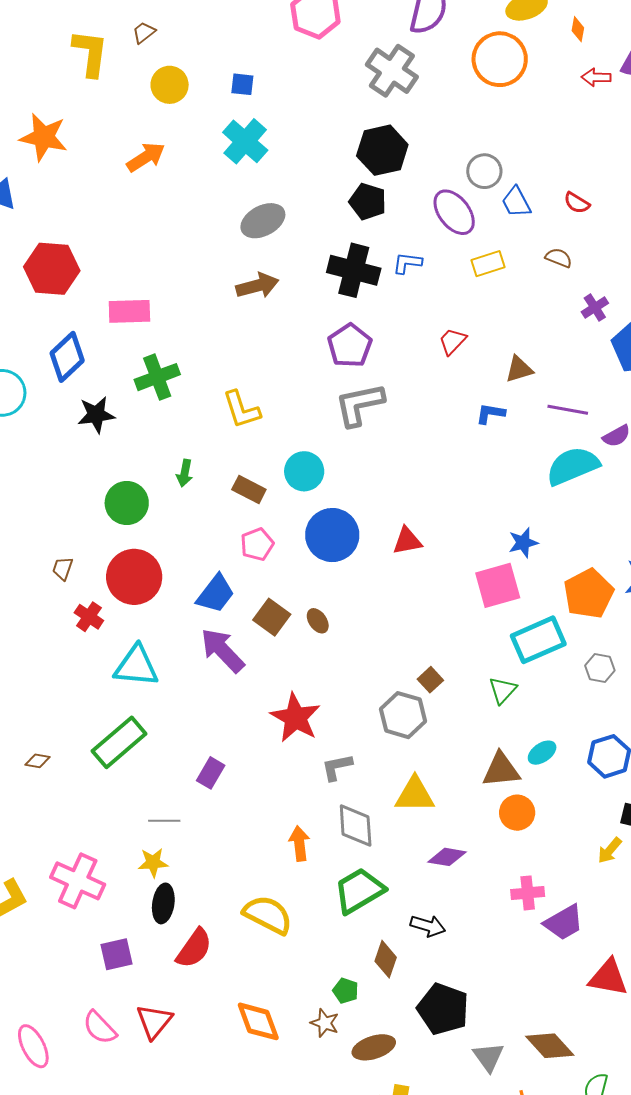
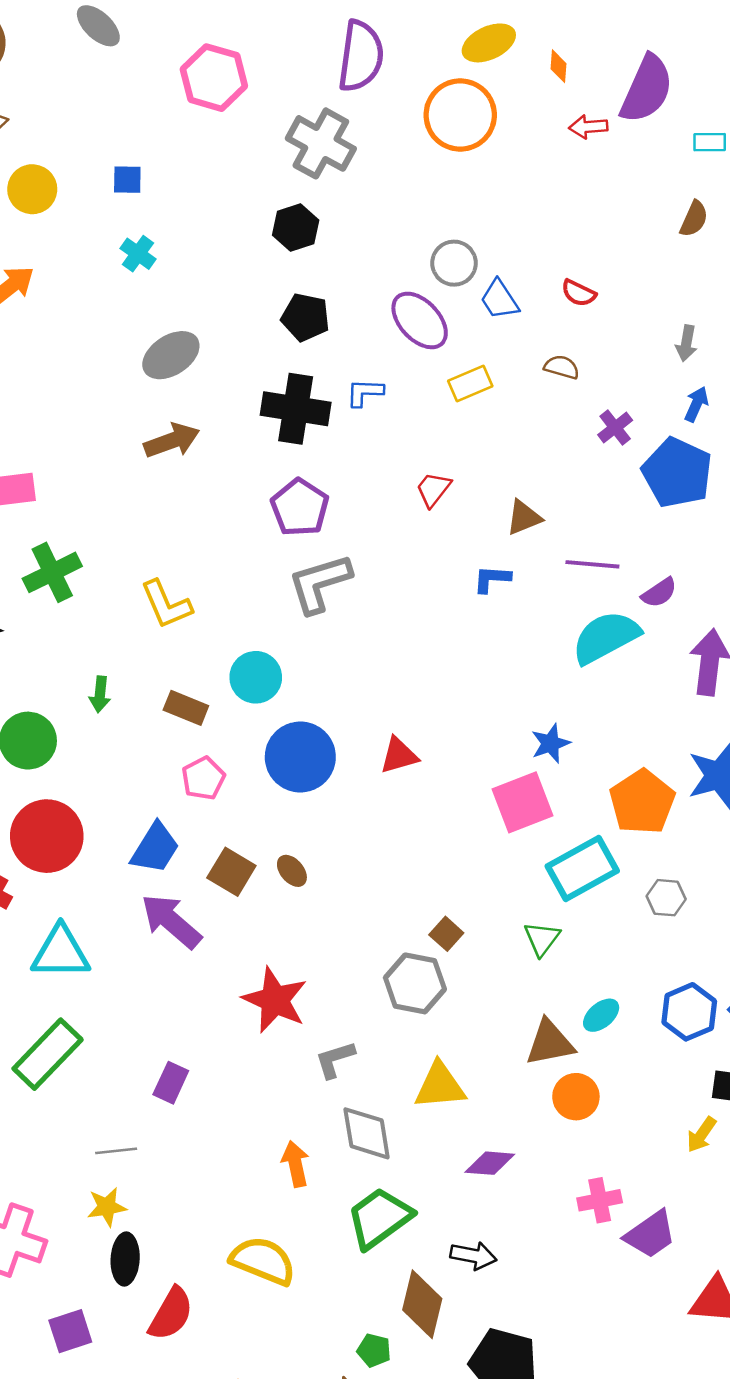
cyan cross: (245, 141) -> (138, 254), size x0.6
black hexagon: (382, 150) -> (296, 228), moved, size x0.7
brown diamond: (386, 959) -> (422, 1304), size x1.4

